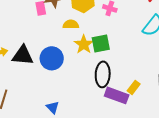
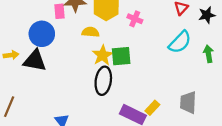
blue circle: (52, 58) -> (42, 34), moved
black ellipse: (103, 74) -> (103, 81), moved

